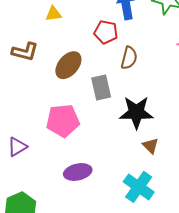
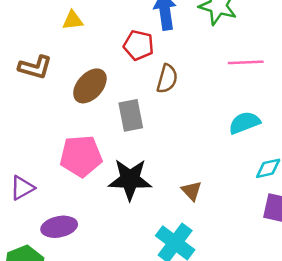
black star: (136, 112) -> (130, 179), moved
purple ellipse: (78, 172) -> (59, 227), moved

